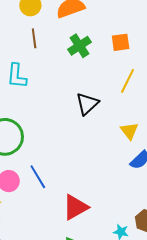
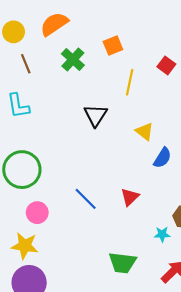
blue line: (38, 177) -> (86, 199), moved
red triangle: (75, 207) -> (130, 197), moved, size x0.7

